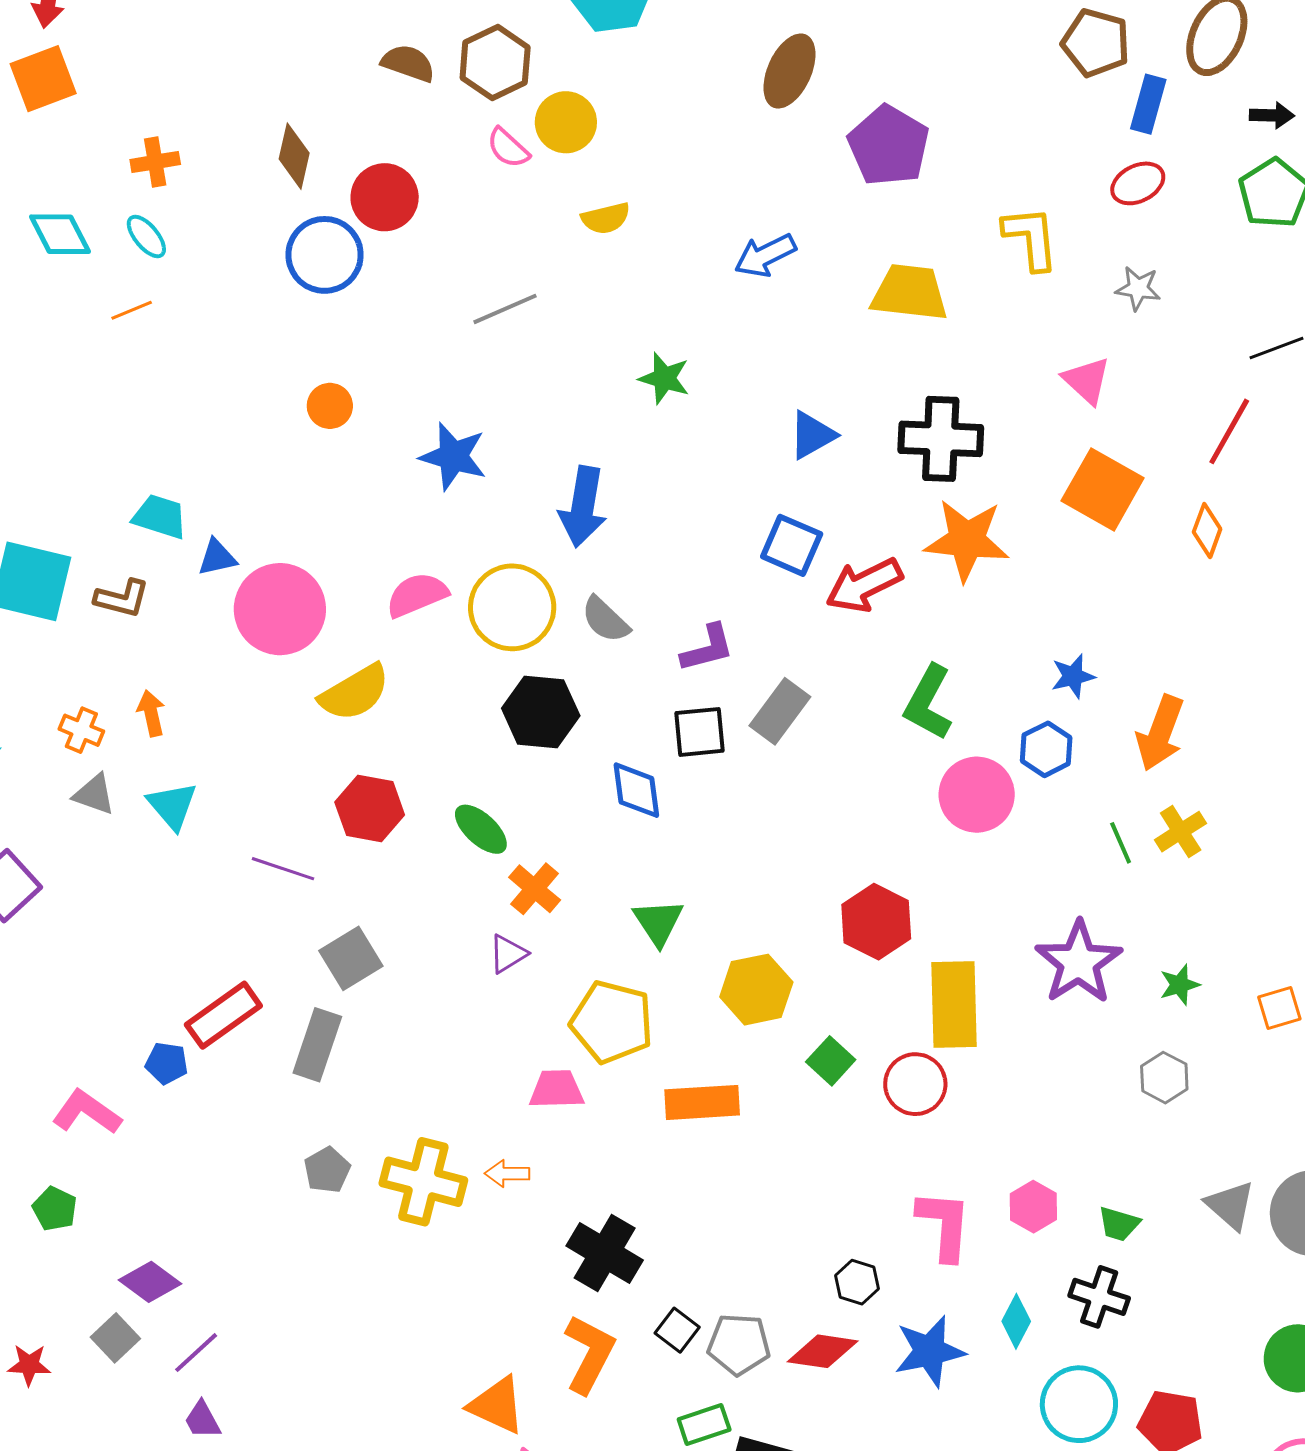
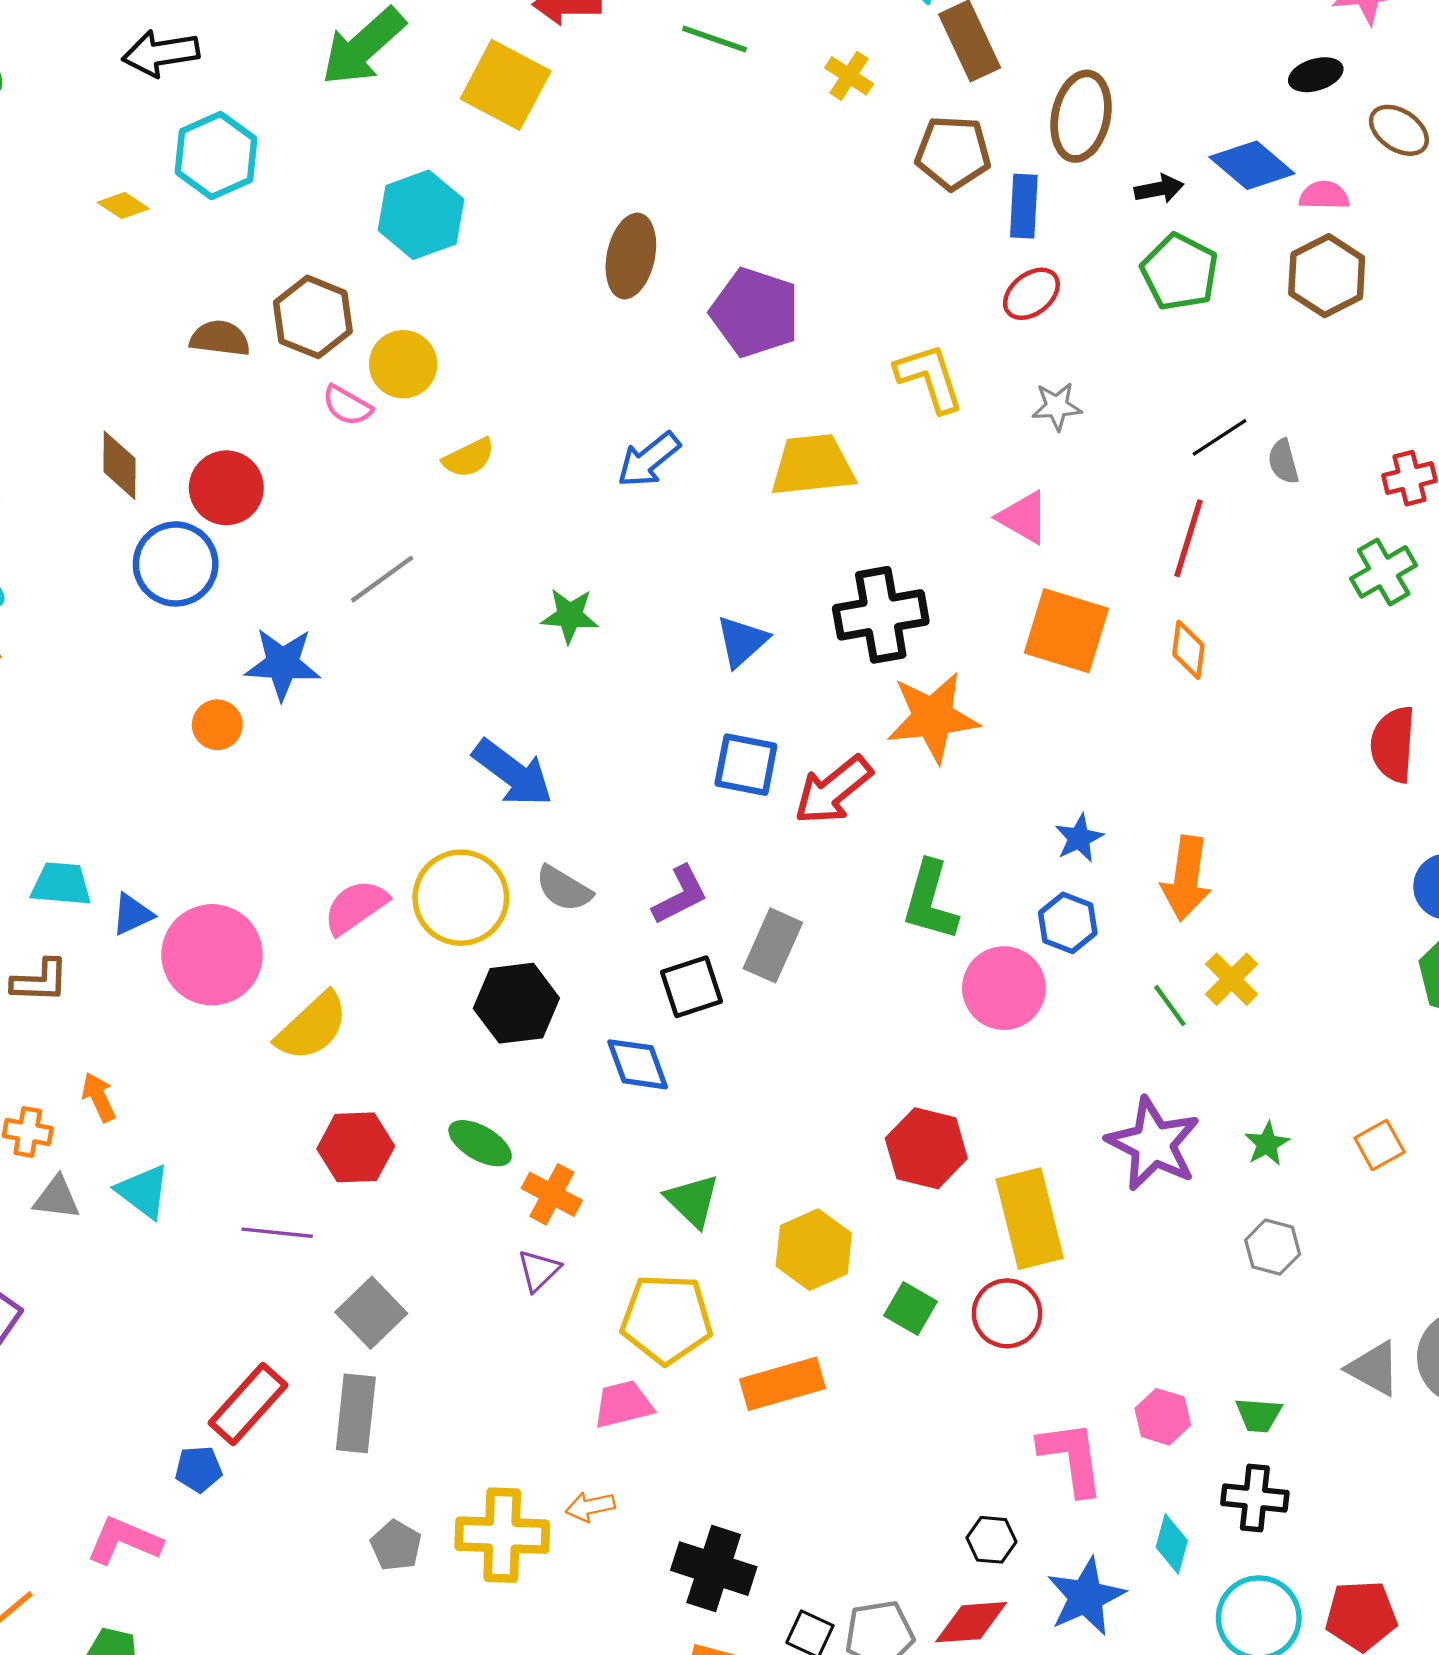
blue star: (453, 456) -> (283, 664), moved
blue arrow: (583, 507) -> (513, 773), turned -50

